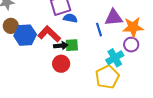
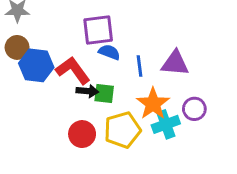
orange star: (133, 27) -> (153, 104), moved, turned 30
blue line: (99, 30) -> (139, 66), moved
red circle: (61, 64) -> (82, 134), moved
yellow pentagon: (107, 77) -> (122, 130), moved

